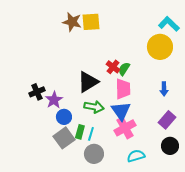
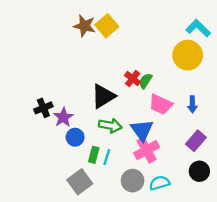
yellow square: (91, 22) -> (107, 26), turned -36
pink trapezoid: (123, 89) -> (161, 104), moved, turned 115
gray square: (64, 138) -> (80, 182), moved
gray circle: (94, 154) -> (133, 181), moved

